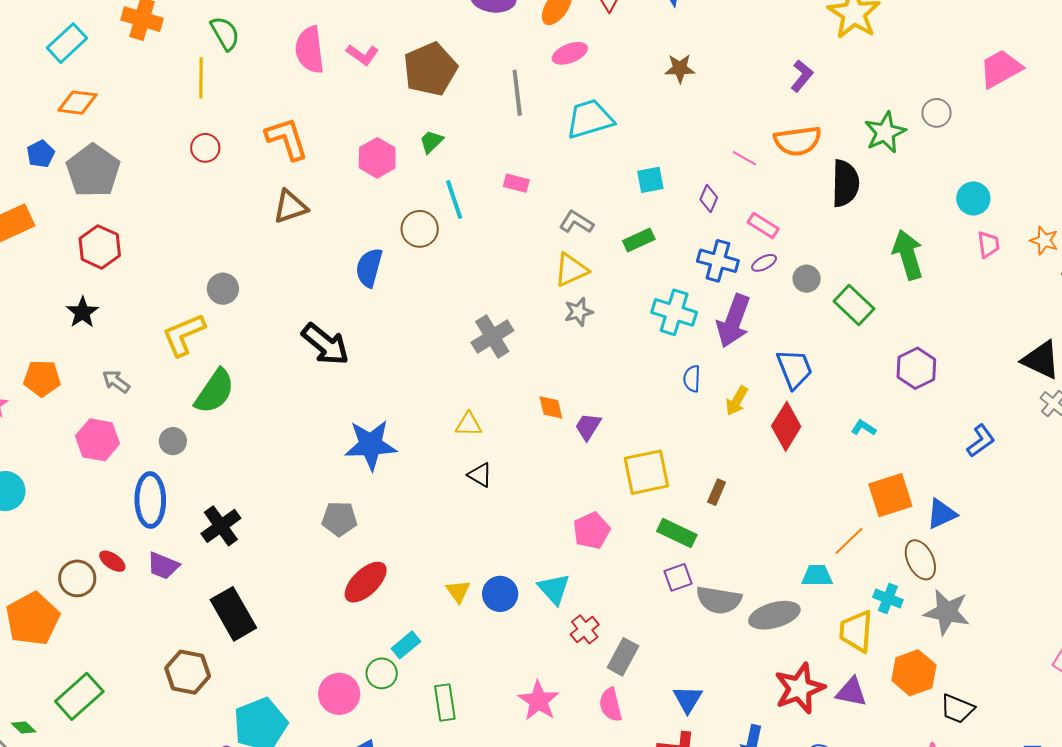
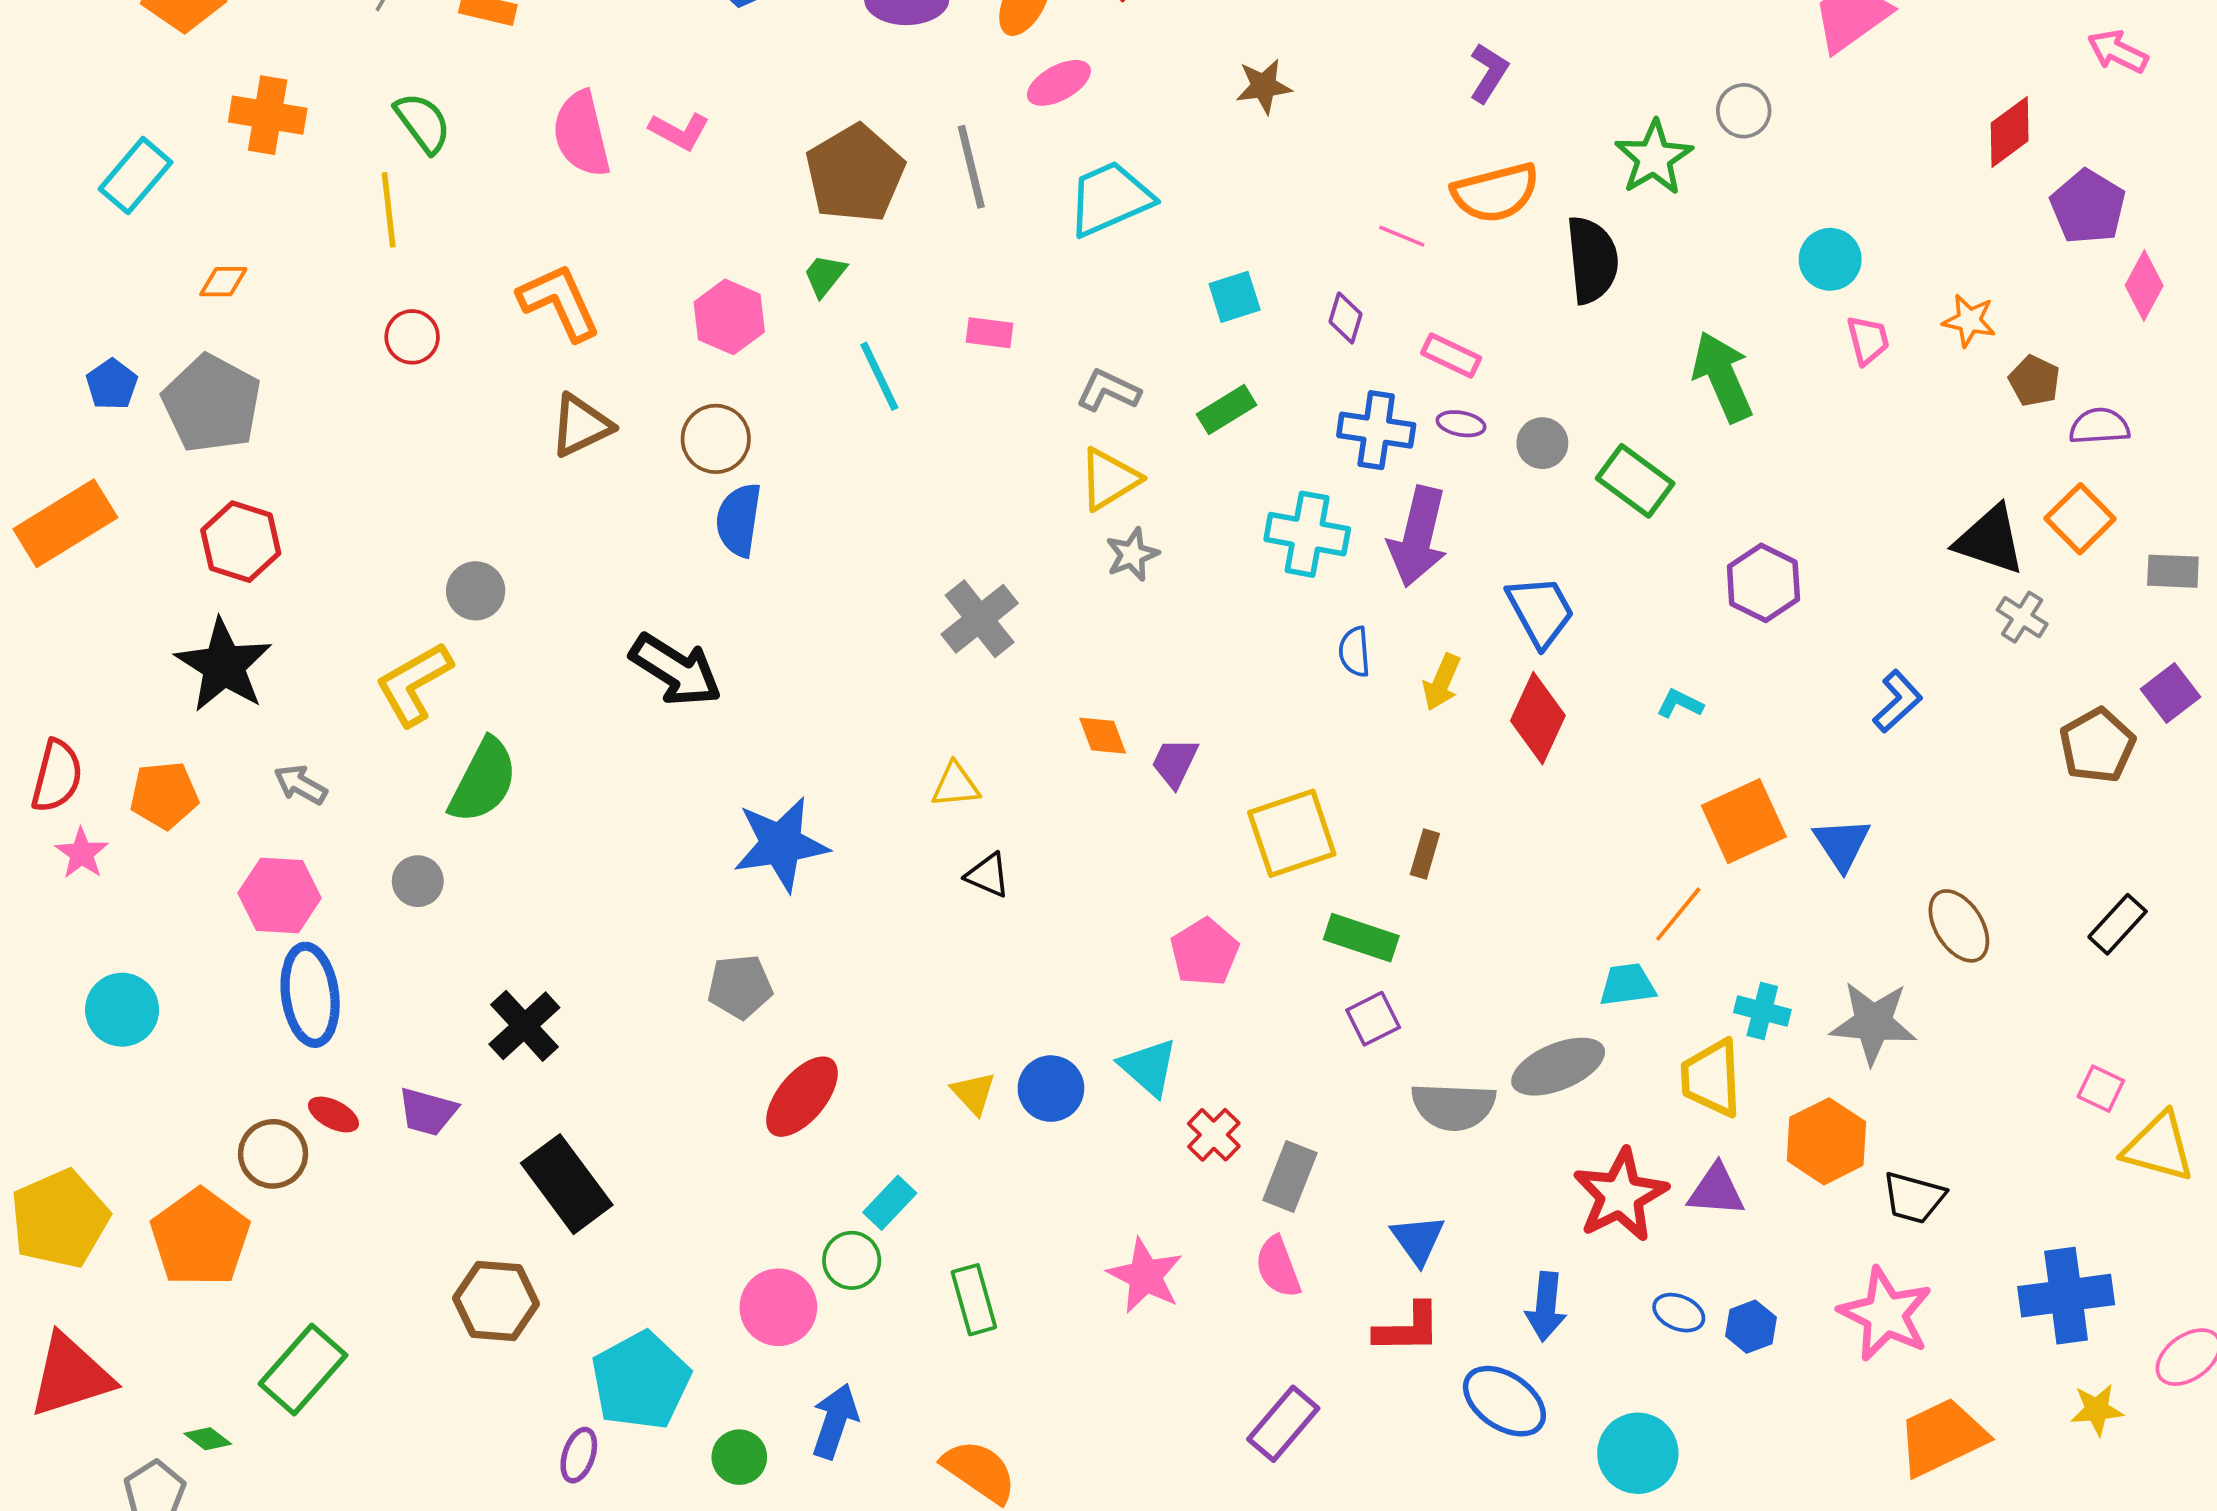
brown pentagon: (430, 69) -> (855, 174), moved
orange diamond: (77, 103) -> (223, 282), moved, size x0.7
brown circle: (420, 229) -> (716, 439), moved
purple ellipse: (764, 263) -> (1461, 424), turned 45
black star: (82, 312) -> (224, 665), size x1.6
blue ellipse: (150, 500) -> (310, 995), moved
blue triangle: (942, 514) -> (1842, 844), turned -32
brown ellipse: (920, 560) -> (1959, 926), moved
gray semicircle: (719, 600) -> (1453, 1106), moved

